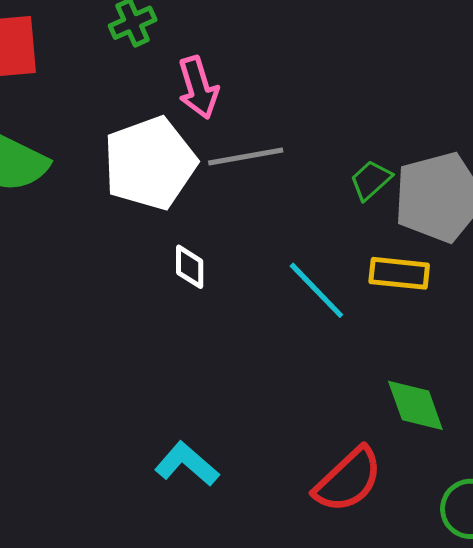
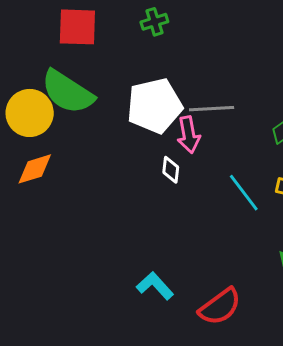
pink arrow: (198, 88) -> (189, 135), moved
red semicircle: (348, 480) -> (220, 307), moved

